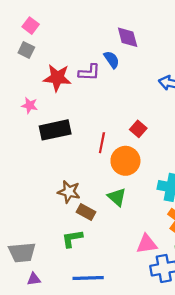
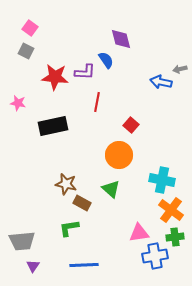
pink star: (30, 105) -> (18, 103), moved
red line: (102, 143) -> (97, 102), moved
purple triangle: (34, 279) -> (33, 266), turned -48

